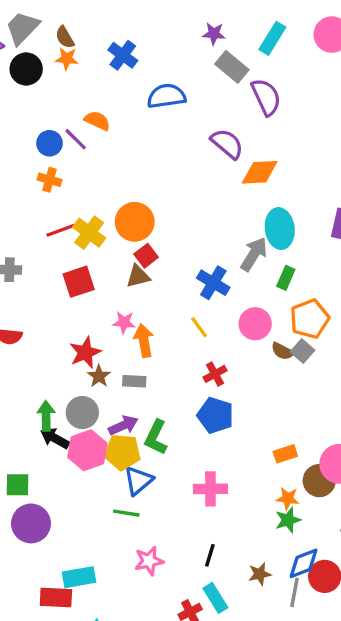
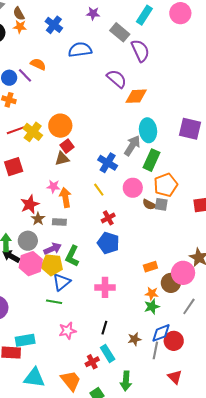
purple star: (214, 34) -> (93, 13), moved
green rectangle: (286, 278) -> (152, 160), size x1.5
red square: (79, 282) -> (14, 167), moved
gray square: (302, 351) -> (161, 204), turned -32

